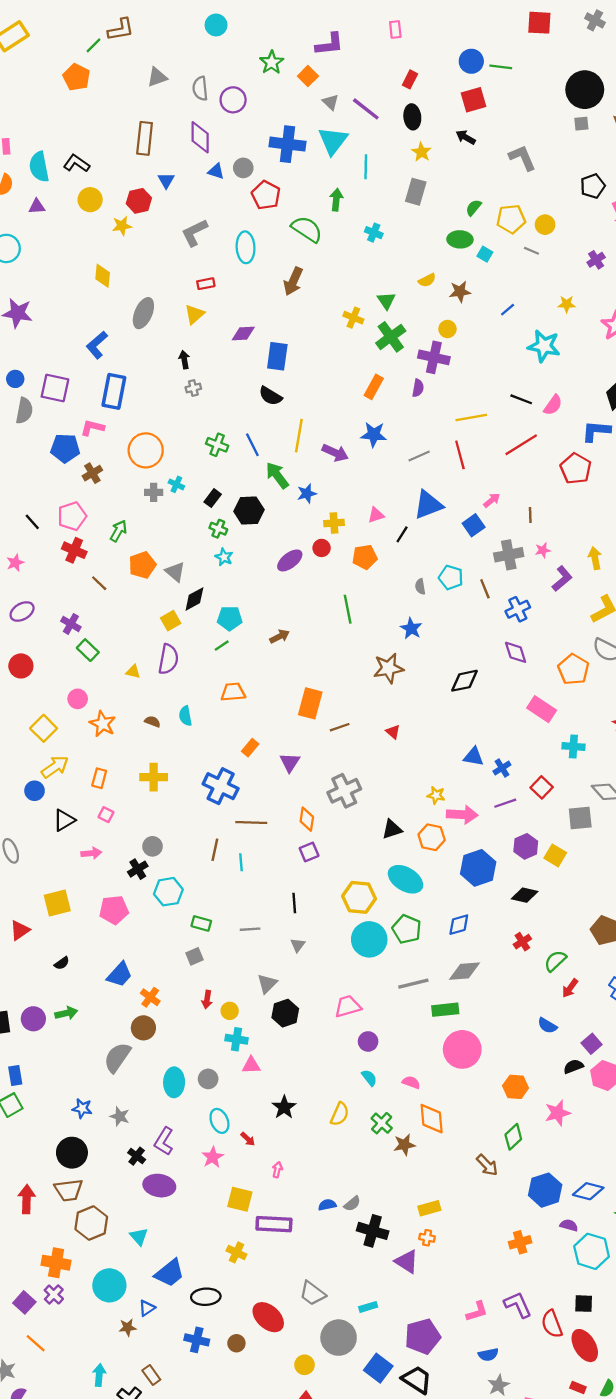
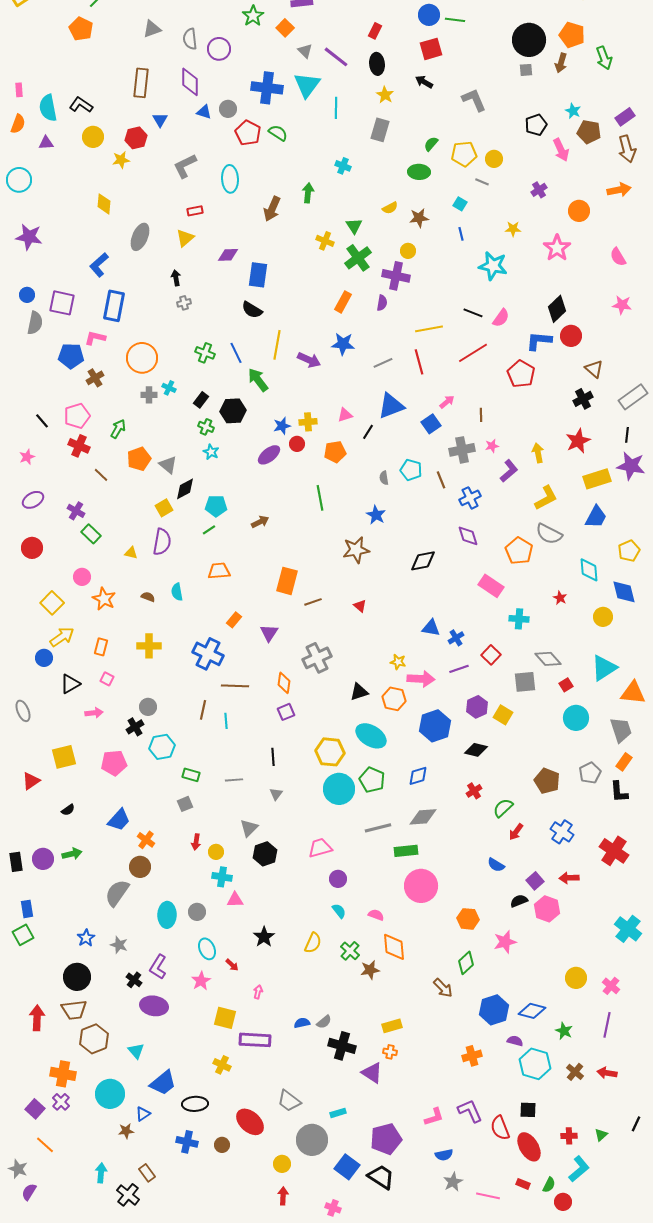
green arrow: (336, 200) -> (308, 193), moved
green semicircle: (307, 229) -> (278, 133), moved, size x0.7
cyan square: (485, 254) -> (460, 204), moved
blue line: (508, 310) -> (461, 234), turned -64
blue star: (307, 494) -> (282, 426), moved
blue star: (82, 1108) -> (86, 938), turned 30

